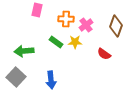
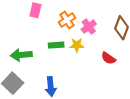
orange cross: (66, 19) -> (67, 20), turned -35
green rectangle: (56, 42) -> (56, 45), turned -40

